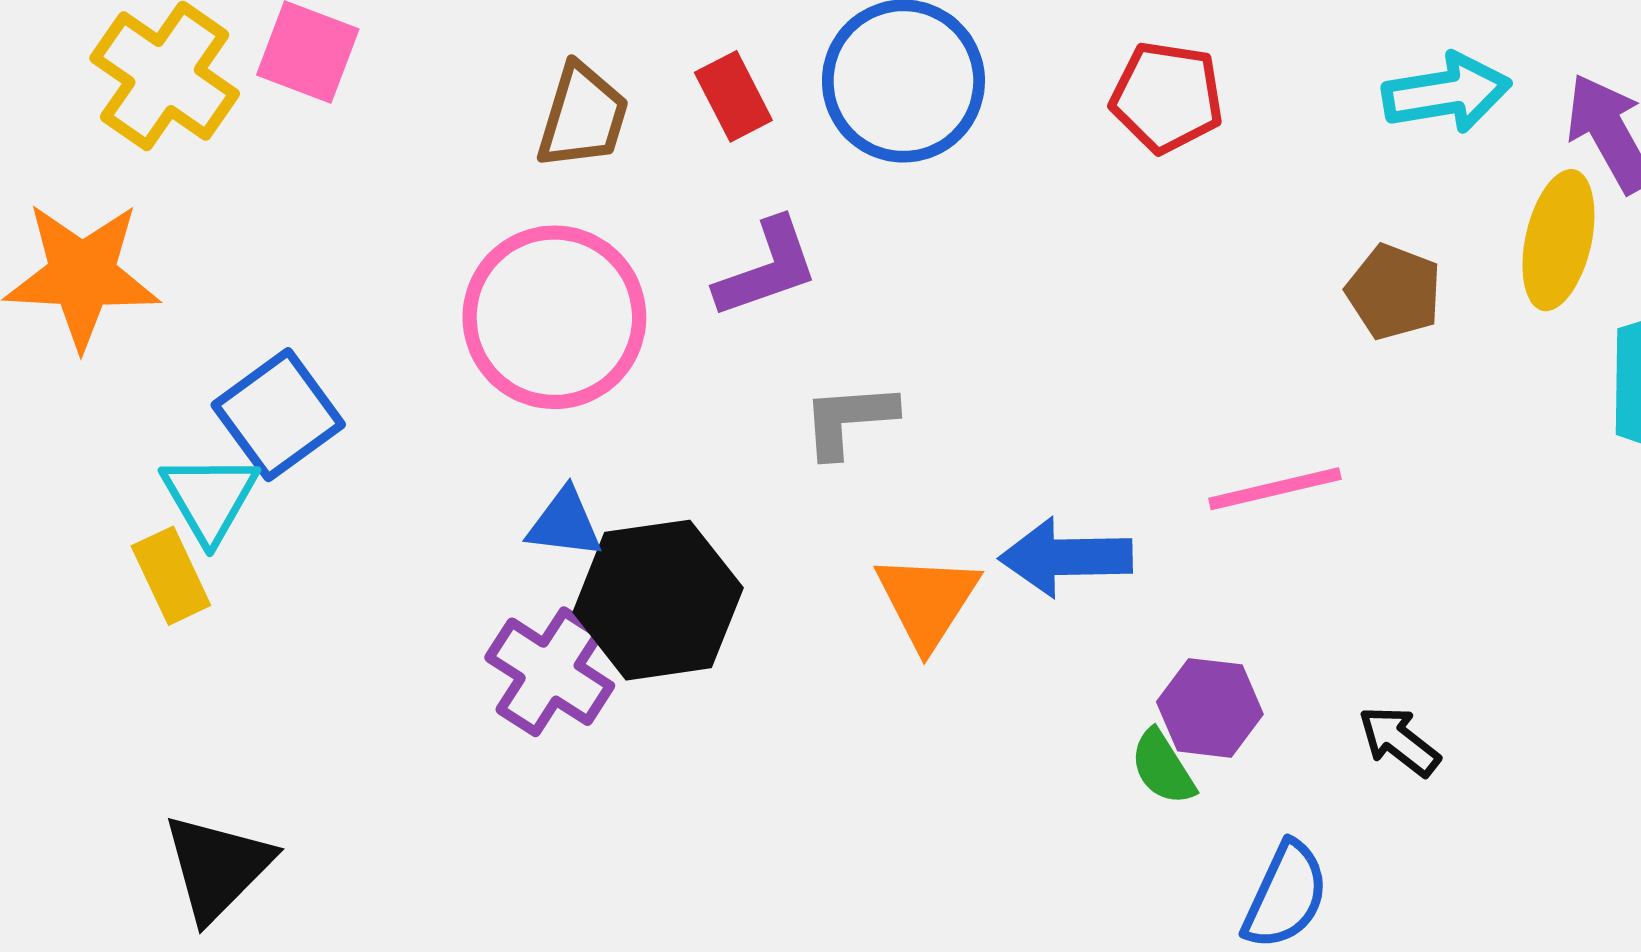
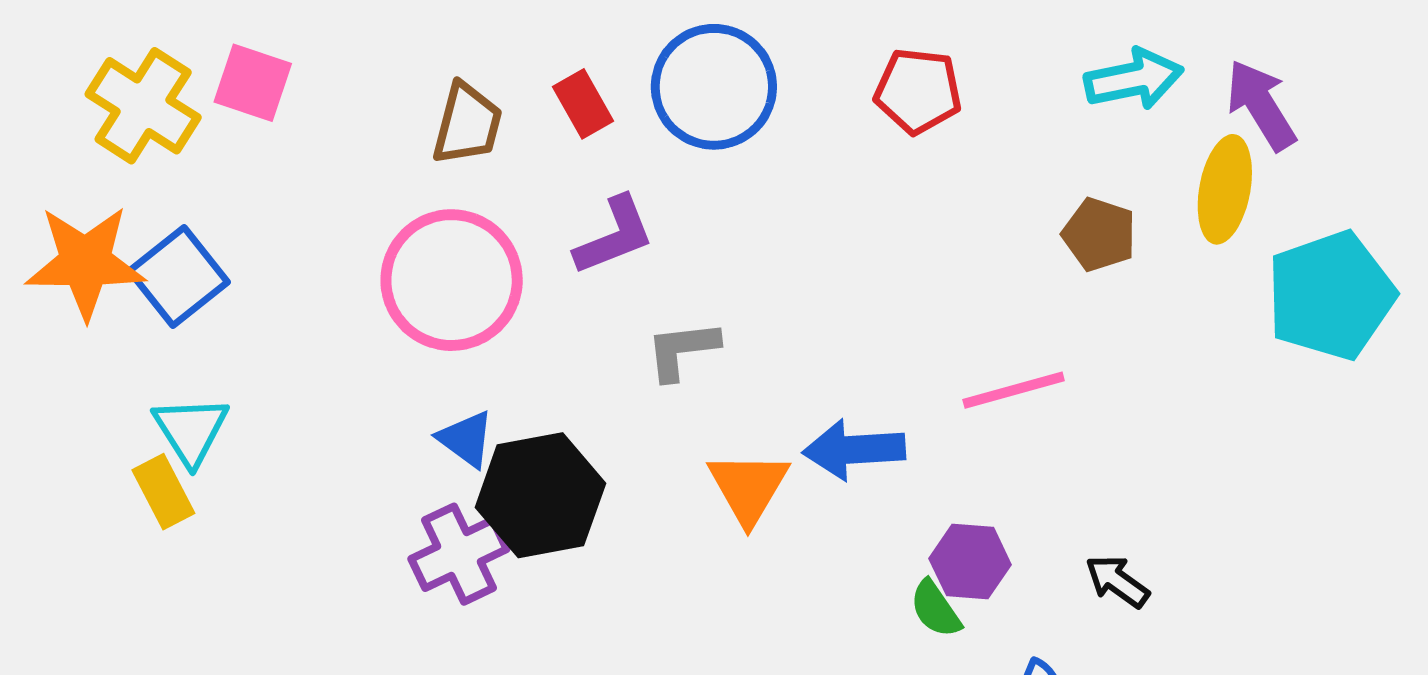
blue square: (278, 415) -> (179, 276), moved
blue triangle: (565, 523) -> (466, 439), turned 32
purple cross: (550, 672) -> (459, 554), turned 34

